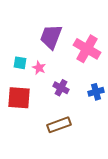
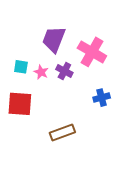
purple cross: (61, 88) -> (64, 71), moved

